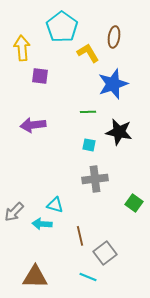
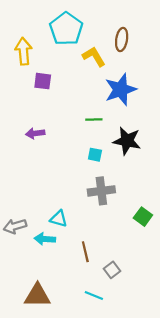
purple arrow: (33, 125) -> (35, 133), size x0.7
gray arrow: (14, 212) -> (15, 226), turned 30
gray square: (105, 253) -> (112, 270), size x0.7

